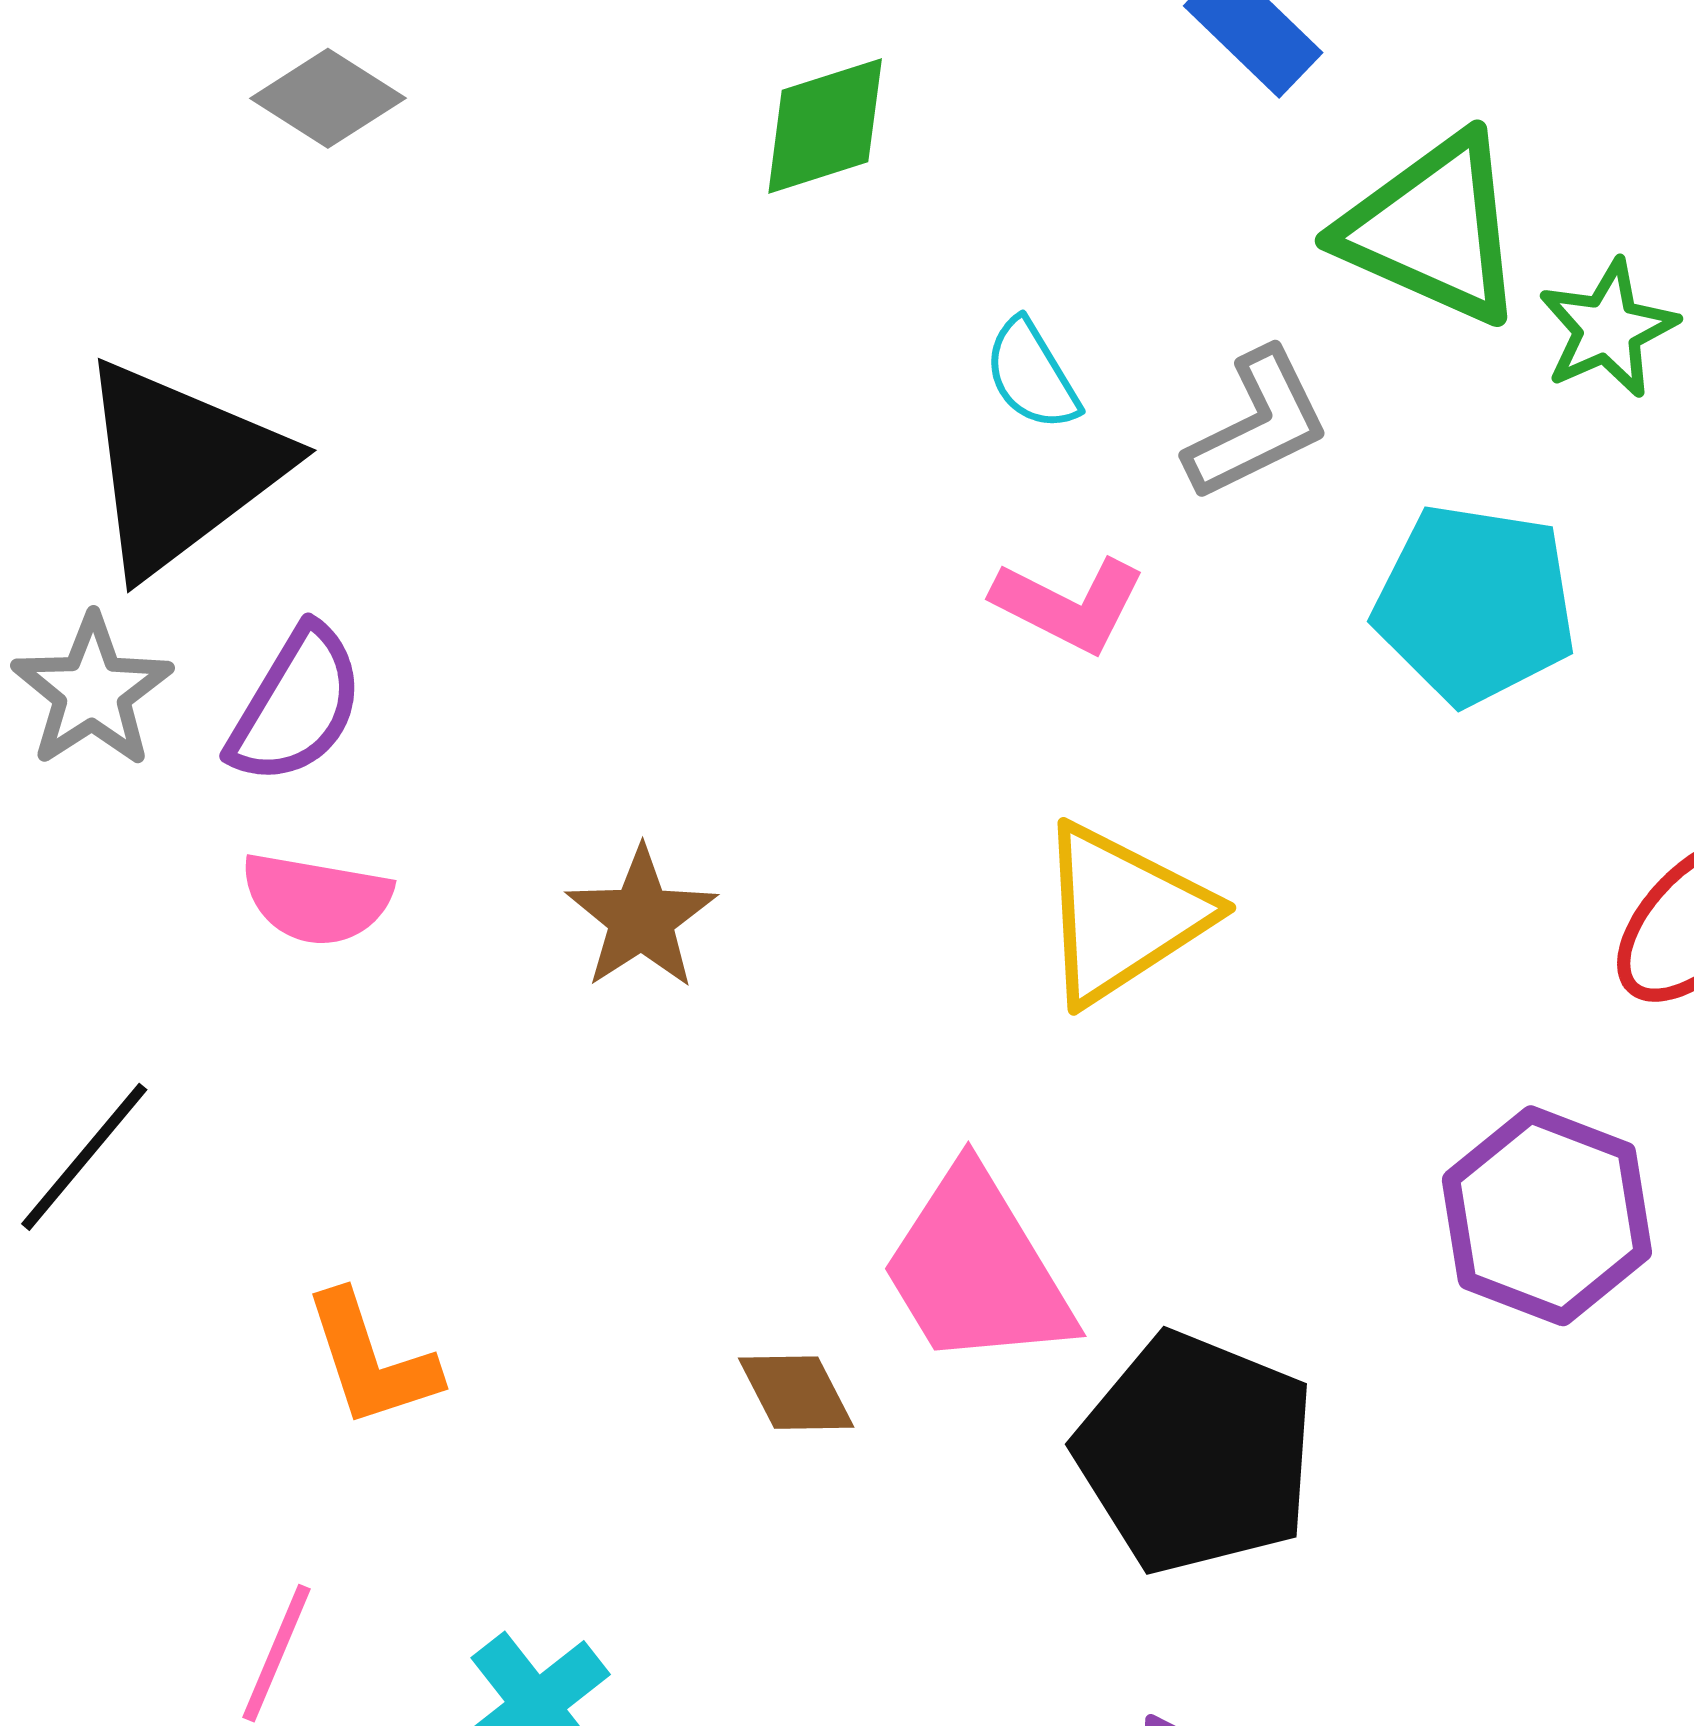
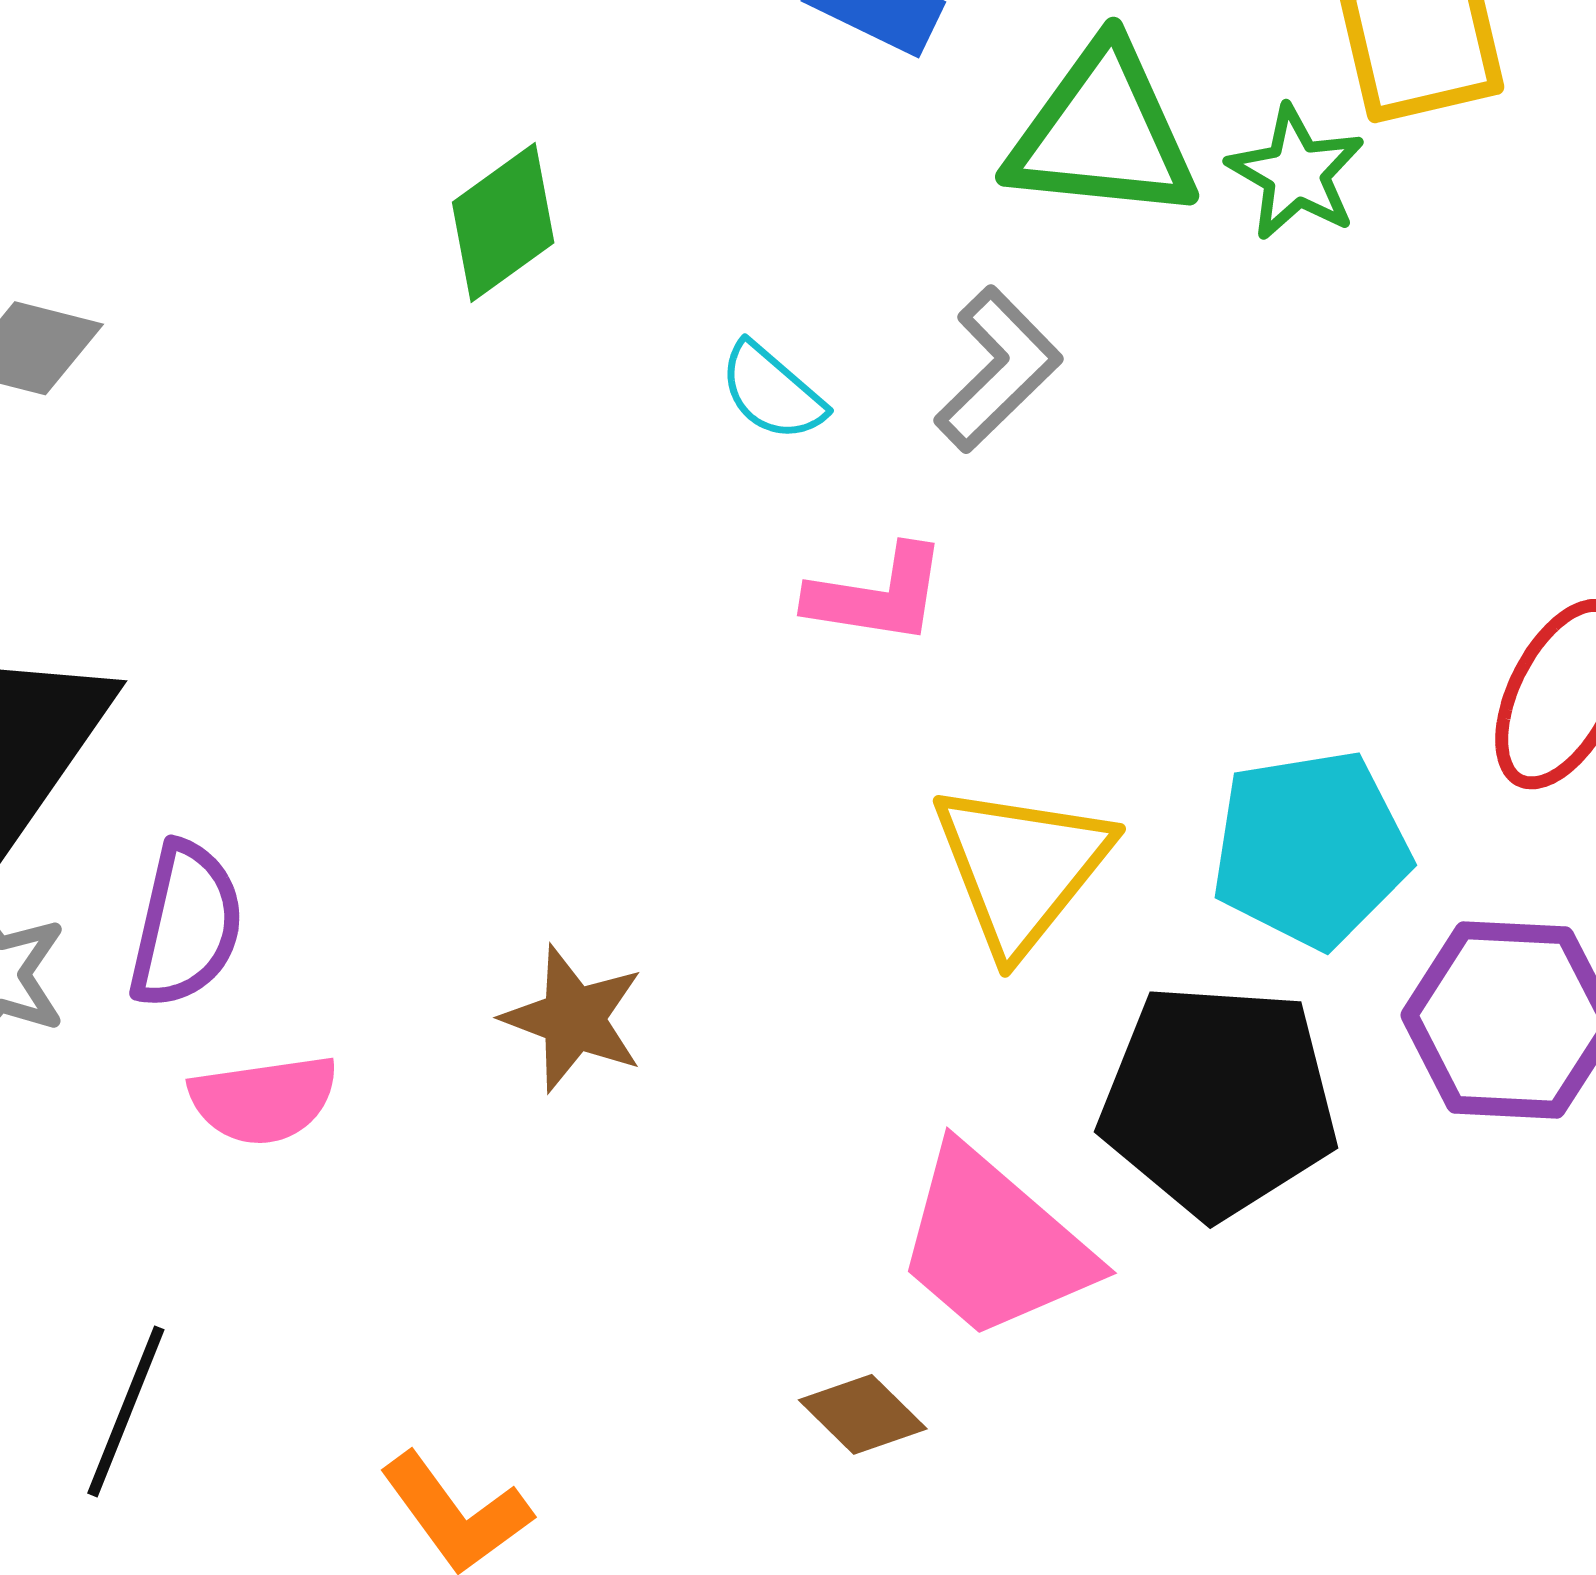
cyan pentagon: (1475, 604) -> (1311, 849), moved
black pentagon: (1196, 1453) -> (1219, 1100), moved

